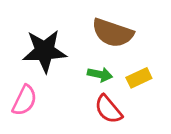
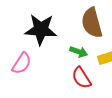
brown semicircle: (113, 33) -> (92, 23), turned 48

